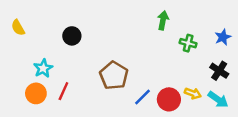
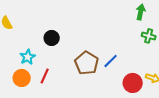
green arrow: (163, 20) -> (141, 12), moved
black circle: (72, 36) -> (52, 38), moved
blue line: (143, 97) -> (111, 61), moved

